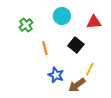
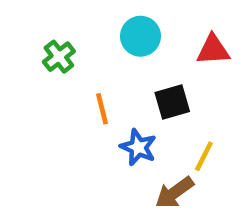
black square: (76, 45) -> (172, 102), turned 35
blue star: (56, 75) -> (138, 147), moved

